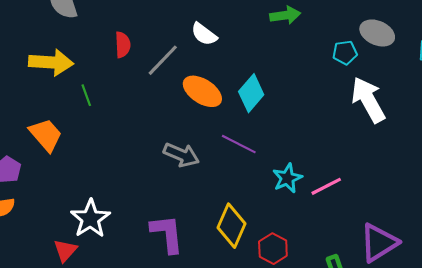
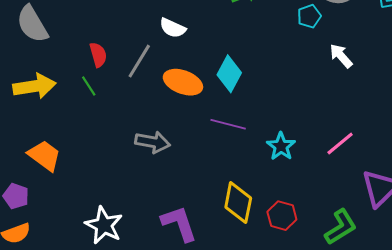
green line: (86, 95) -> (89, 86), moved
white arrow: (368, 100) -> (341, 56), size x0.6
gray arrow: (181, 155) -> (153, 142), moved
pink line: (326, 186) -> (340, 144), moved

